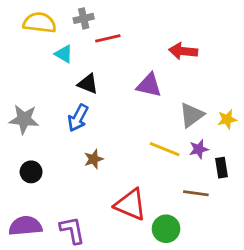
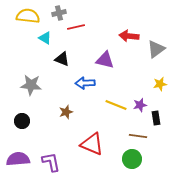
gray triangle: (192, 115) -> (156, 49), moved
blue arrow: (78, 118) -> (85, 83), moved, turned 60
gray star: (24, 119) -> (31, 85), moved
green circle: (166, 229) -> (132, 159), moved

